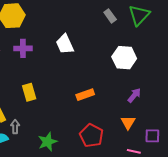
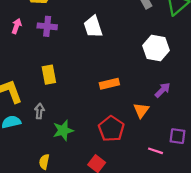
orange triangle: (128, 122) -> (141, 110), moved
gray arrow: (15, 127) -> (39, 111), moved

